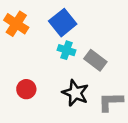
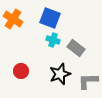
blue square: (63, 23) -> (50, 18), turned -30
black star: (75, 93) -> (60, 74), turned 30

